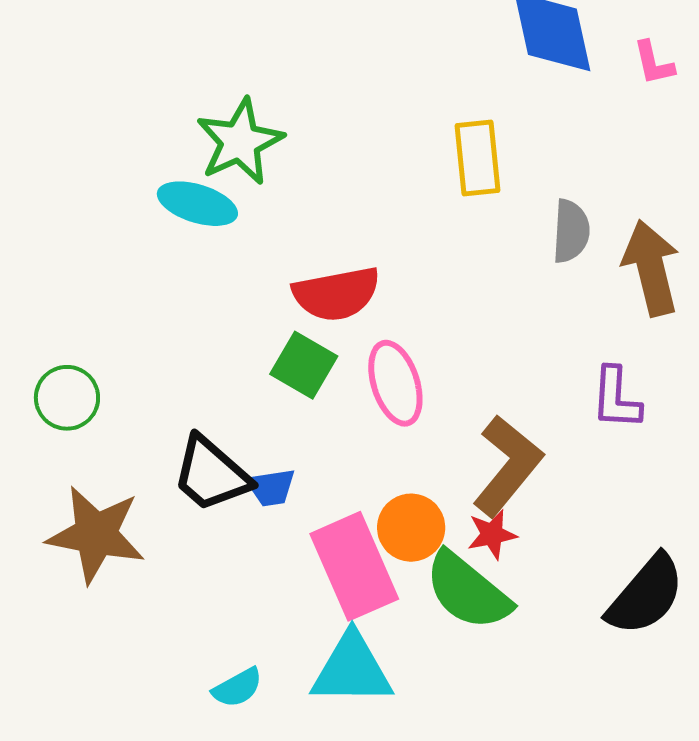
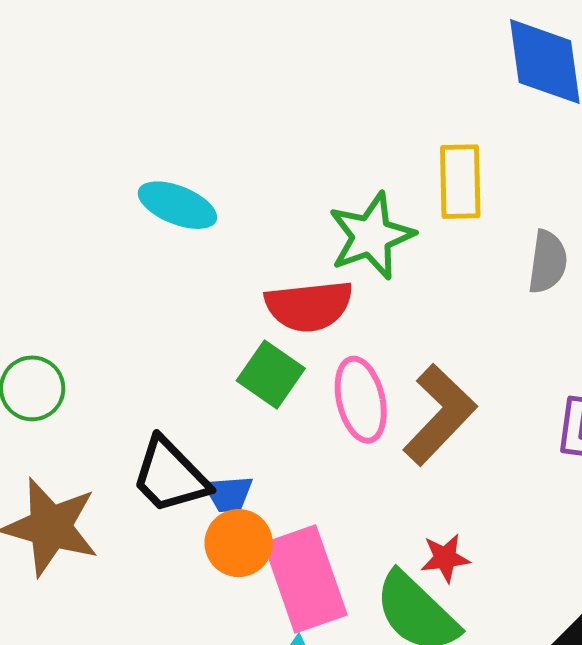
green star: (240, 142) -> (371, 236), moved
brown L-shape: (508, 466) -> (440, 415), moved
orange circle: (411, 528) -> (239, 543), moved

